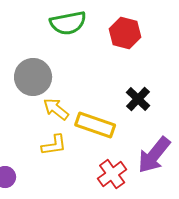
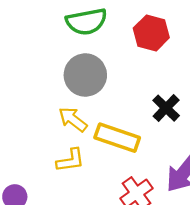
gray circle: (33, 77) -> (85, 75), moved

